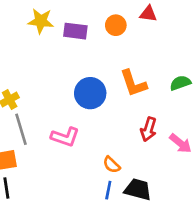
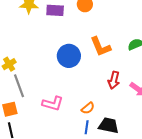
pink L-shape: (65, 137) -> (53, 104), moved
orange semicircle: (112, 165) -> (88, 108), turned -80

